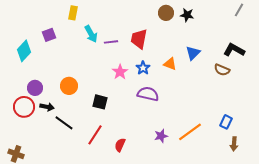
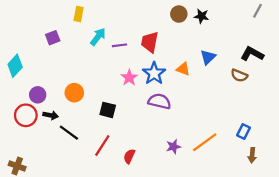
cyan arrow: (91, 34) -> (98, 37), turned -114
cyan diamond: (24, 51) -> (15, 66), moved
blue star: (143, 68) -> (154, 73), size x1.5

